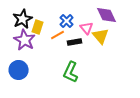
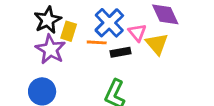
blue cross: (67, 21) -> (109, 23), size x1.5
orange line: (58, 35) -> (97, 42), turned 32

